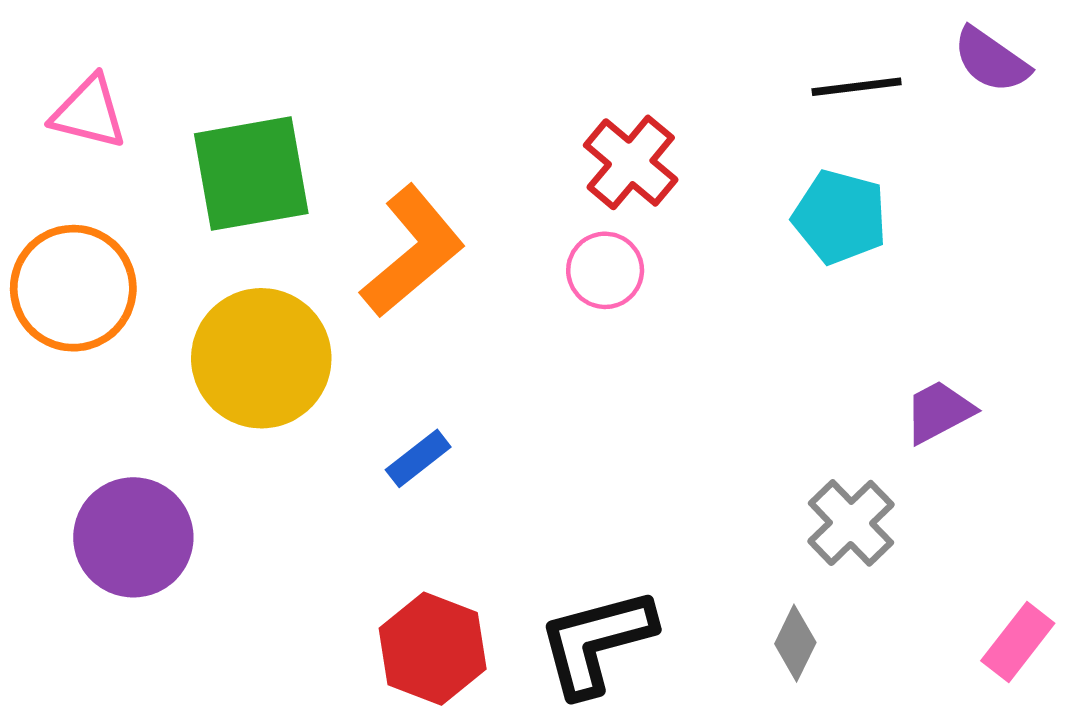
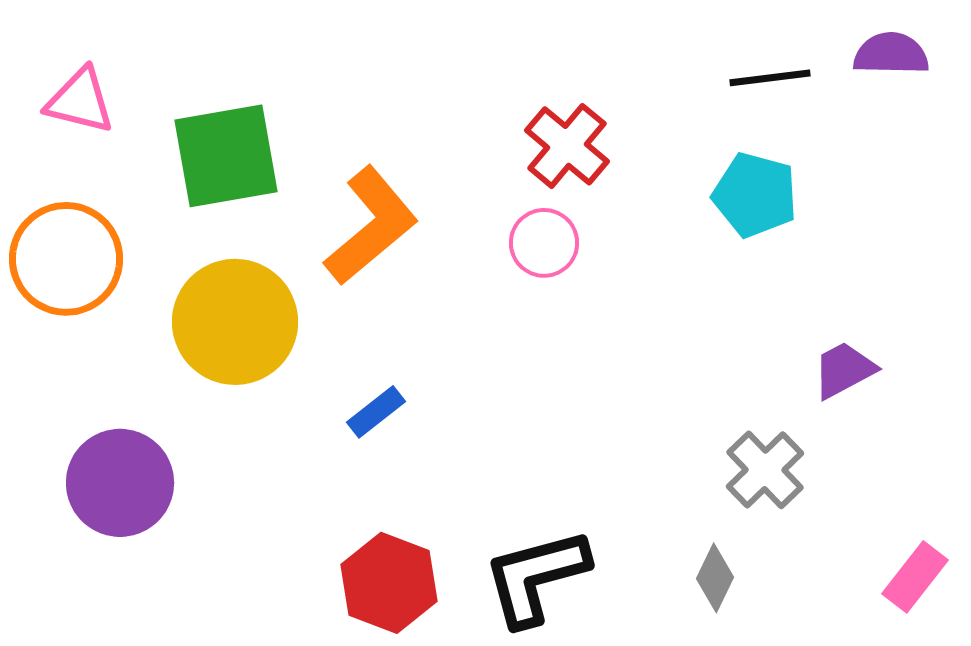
purple semicircle: (991, 60) -> (891, 54), turned 146

